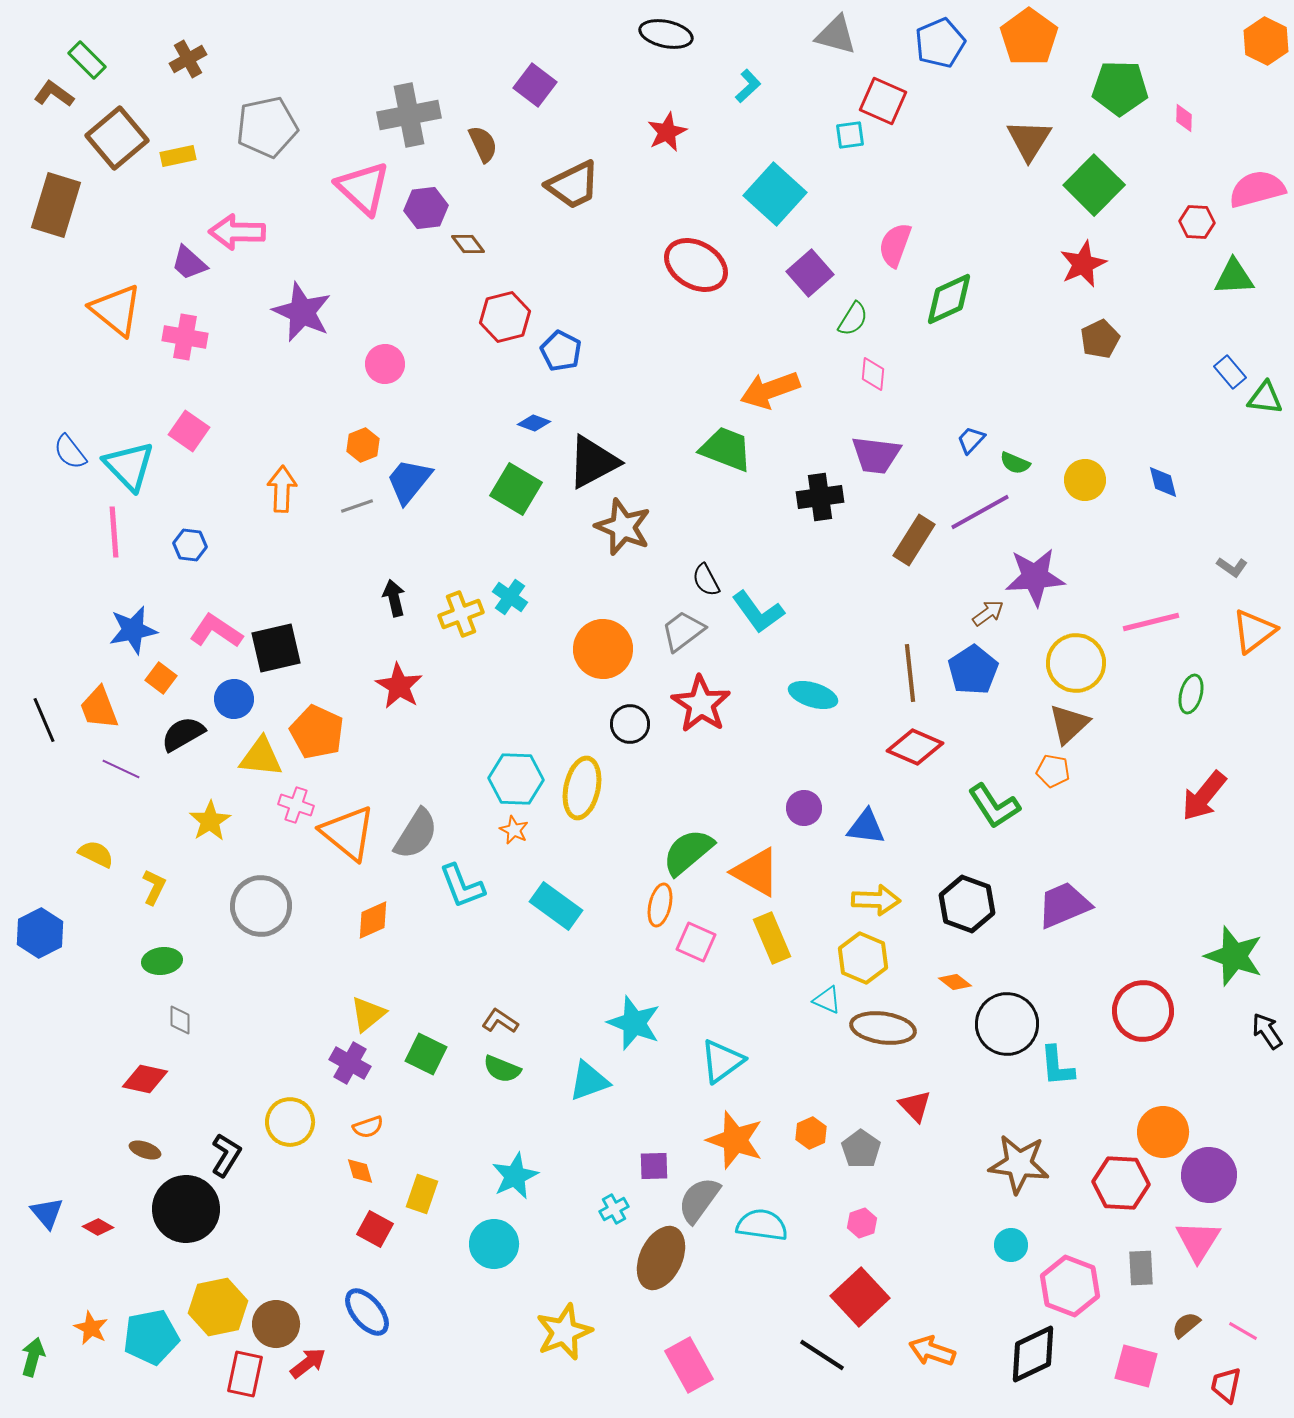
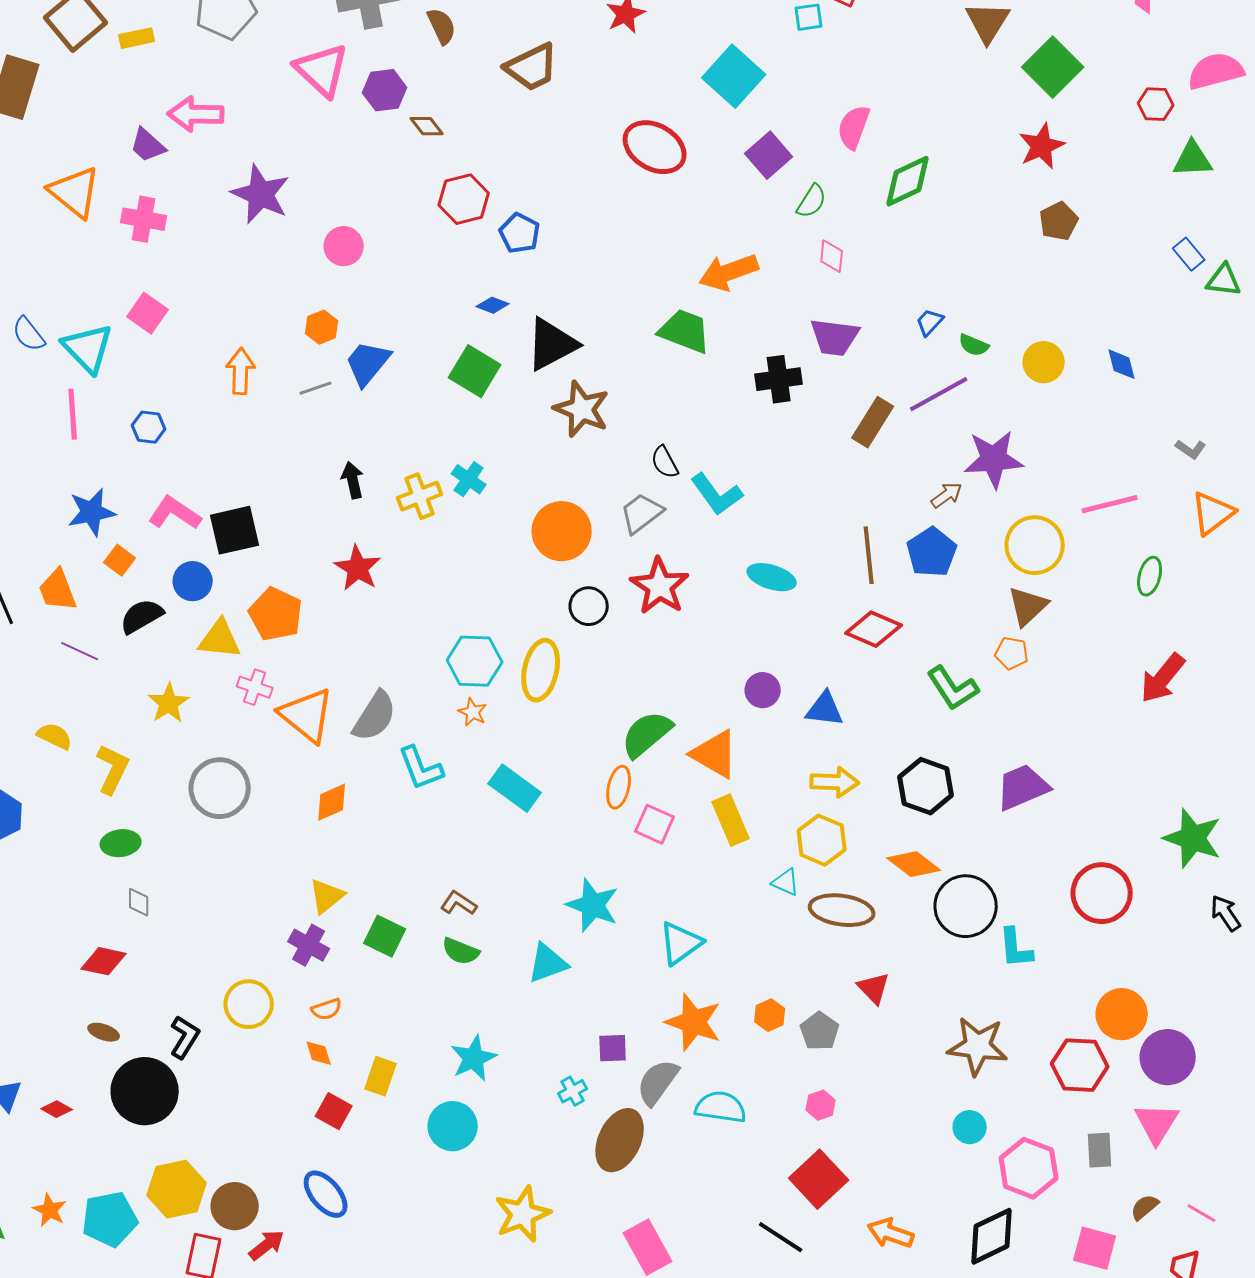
yellow L-shape: (154, 887) -> (113, 769), size x1.4
orange diamond: (955, 982) -> (914, 864), size x1.6

